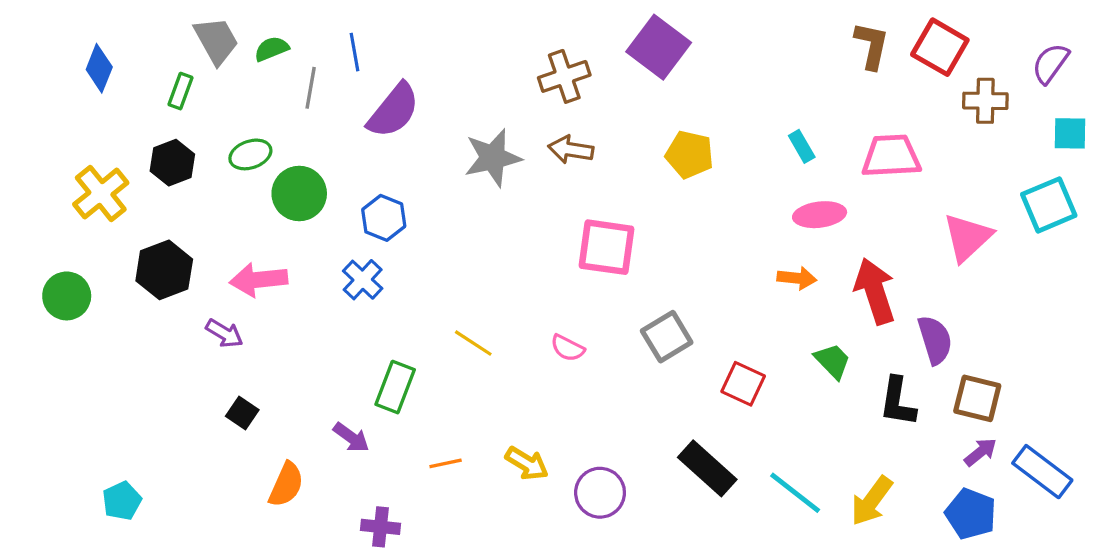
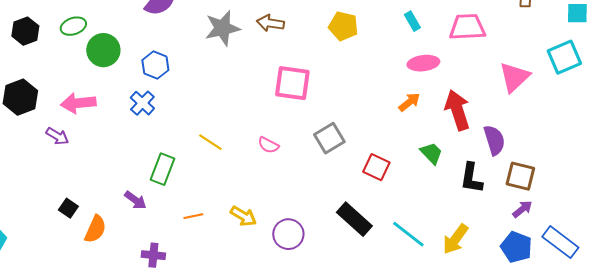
orange arrow: (797, 278) -> (409, 102), turned -45
black square: (242, 413) -> (68, 208), moved
blue rectangle: (1042, 472) -> (560, 242), moved

